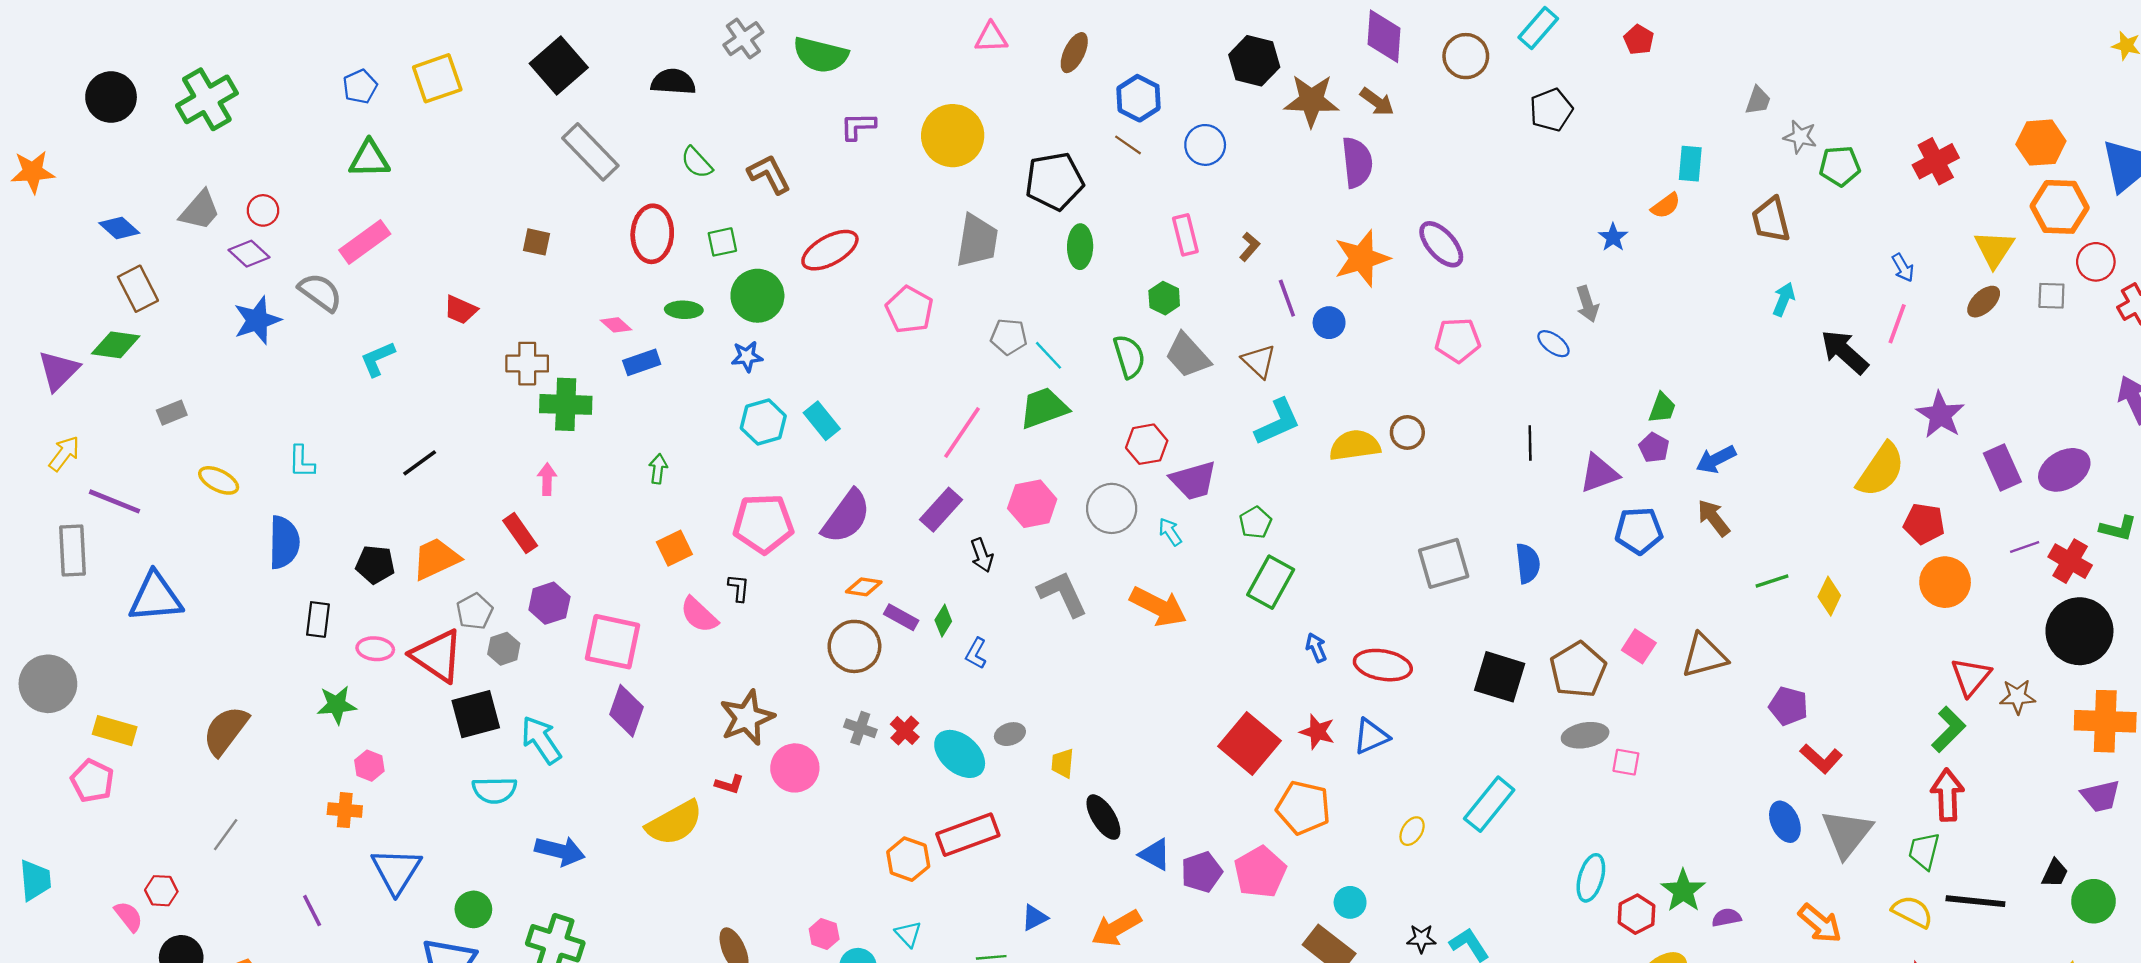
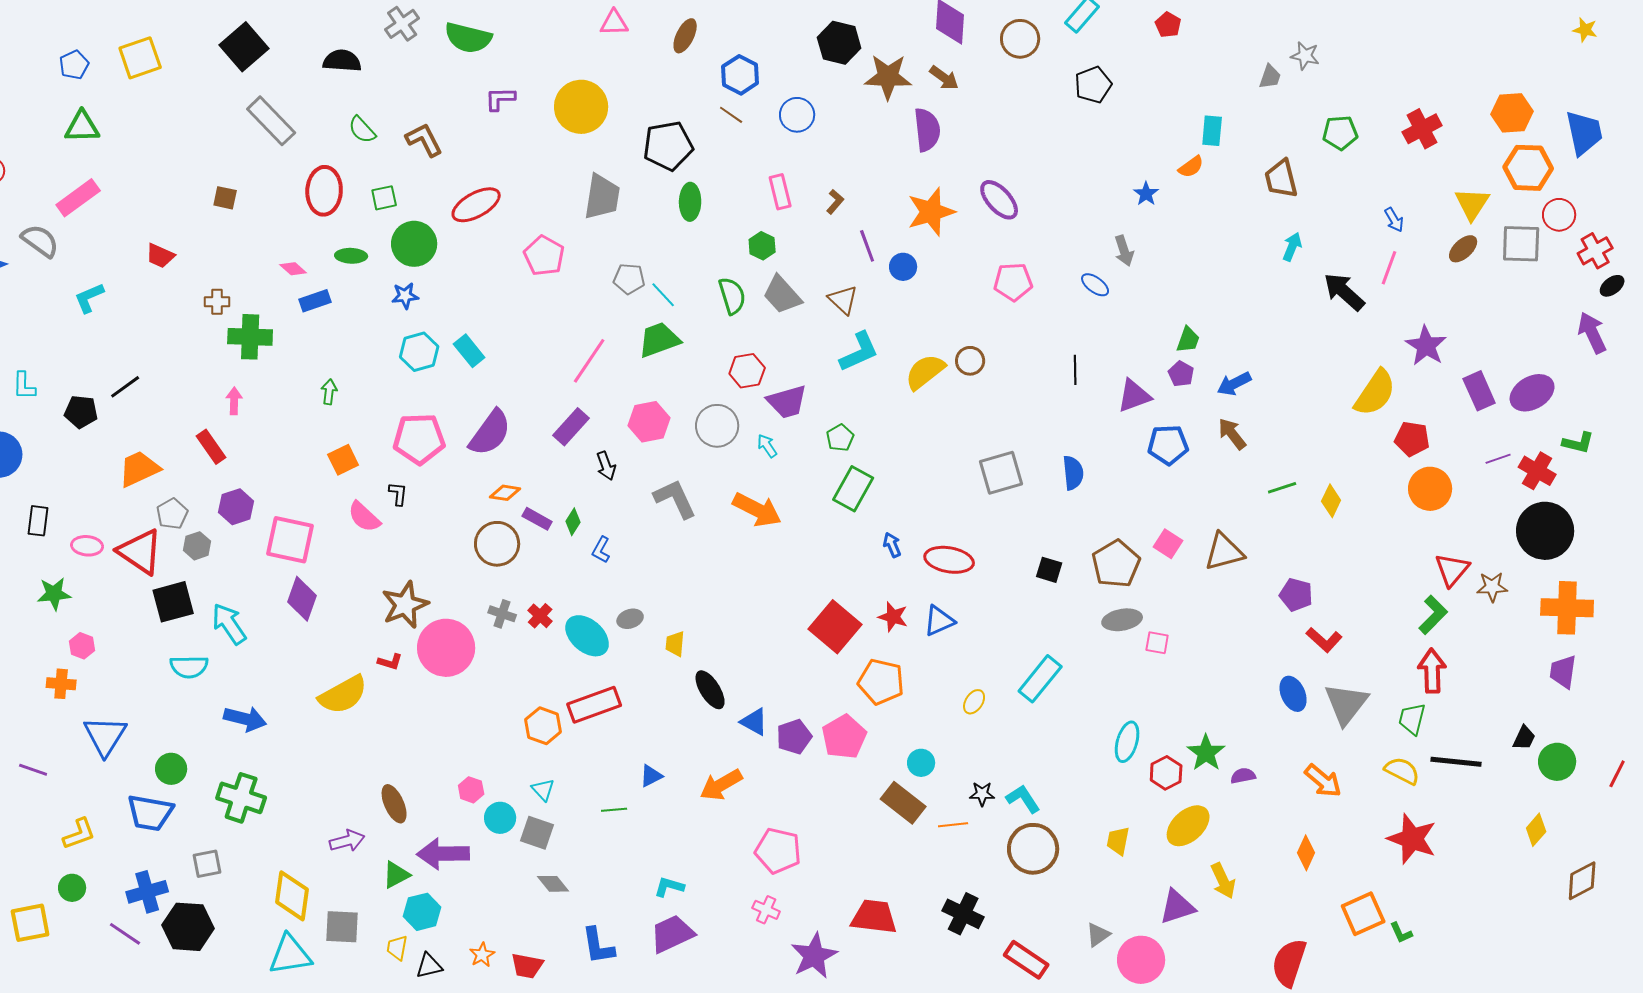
gray star: (1800, 137) -> (1305, 56), moved
gray square: (2051, 296) -> (1521, 244), size x1.6
brown cross: (527, 364) -> (217, 302), size x0.7
yellow semicircle: (1355, 445) -> (925, 372), turned -30
black pentagon: (375, 565) -> (81, 412), moved
black square: (1500, 677) -> (1049, 570), size x0.6
pink circle: (795, 768) -> (446, 648), size x1.4
purple trapezoid: (2101, 796) -> (1563, 672), turned 111
purple line: (312, 911) -> (33, 770), turned -44

